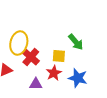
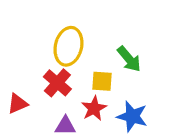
yellow ellipse: (19, 43) -> (68, 46), moved

